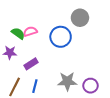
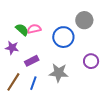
gray star: (67, 81) -> (59, 73), moved
purple circle: (90, 86) -> (91, 61), moved

